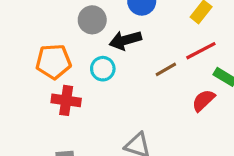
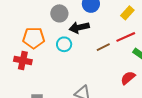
red cross: (66, 100) -> (23, 61), moved
red semicircle: (203, 100) -> (128, 78), moved

